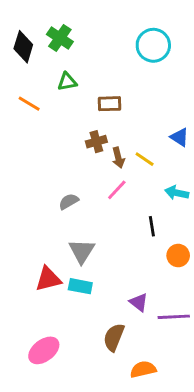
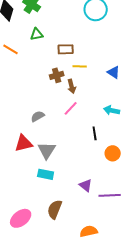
yellow line: (145, 159) -> (80, 66), moved, turned -32
red triangle: (48, 279) -> (24, 143), moved
brown semicircle: (114, 337) -> (55, 209), moved

